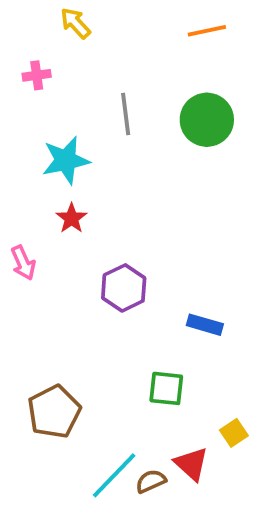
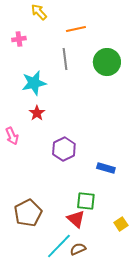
orange line: (207, 31) -> (76, 29), moved
red triangle: (191, 464) -> (76, 219), moved

